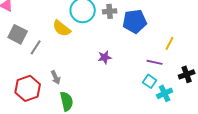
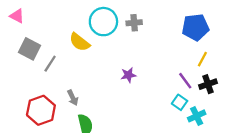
blue pentagon: (135, 21) -> (195, 27), moved
purple line: (155, 62) -> (185, 81), turned 42
black cross: (187, 74) -> (208, 84), moved

